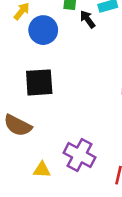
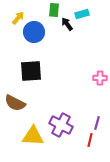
yellow triangle: (42, 170) -> (33, 136), size x1.6

